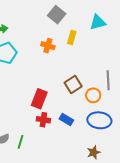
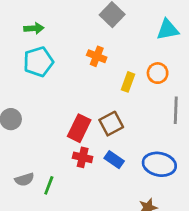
yellow rectangle: (72, 37) -> (128, 82), moved
brown square: (73, 84) -> (111, 124), moved
orange circle: (93, 95) -> (158, 73), moved

